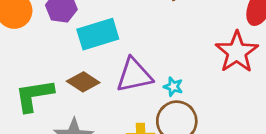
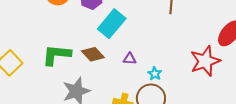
cyan rectangle: (98, 34) -> (112, 24), turned -48
purple triangle: (134, 75) -> (130, 59), size x0.5

